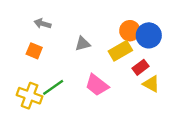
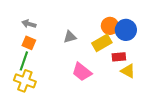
gray arrow: (43, 24) -> (29, 24), moved
red rectangle: (141, 67) -> (119, 57), turned 32
green line: (53, 87) -> (24, 61), moved, turned -36

